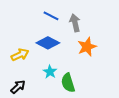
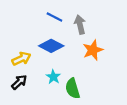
black arrow: (18, 87) -> (19, 82), moved

